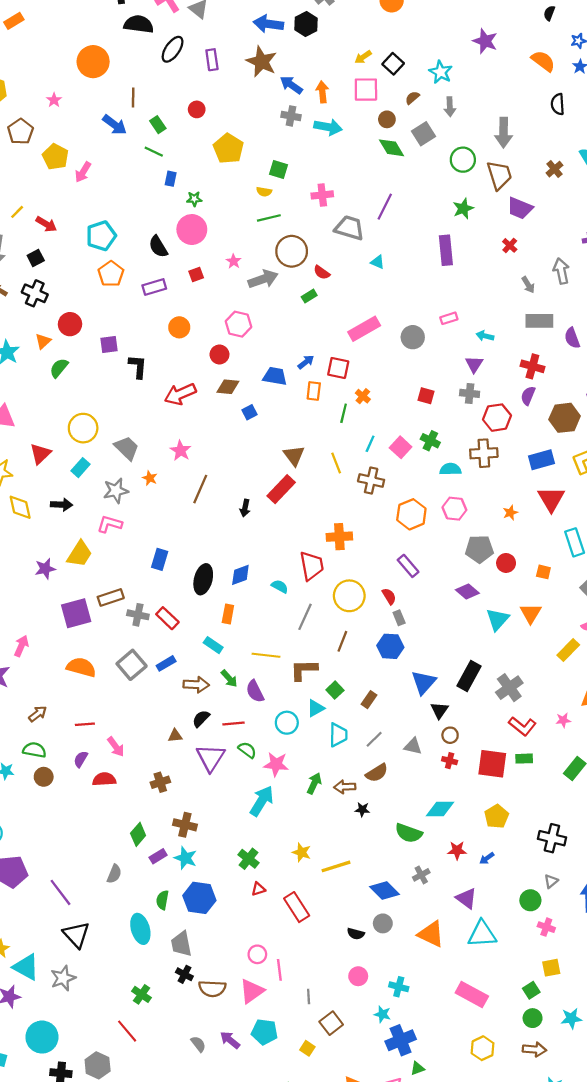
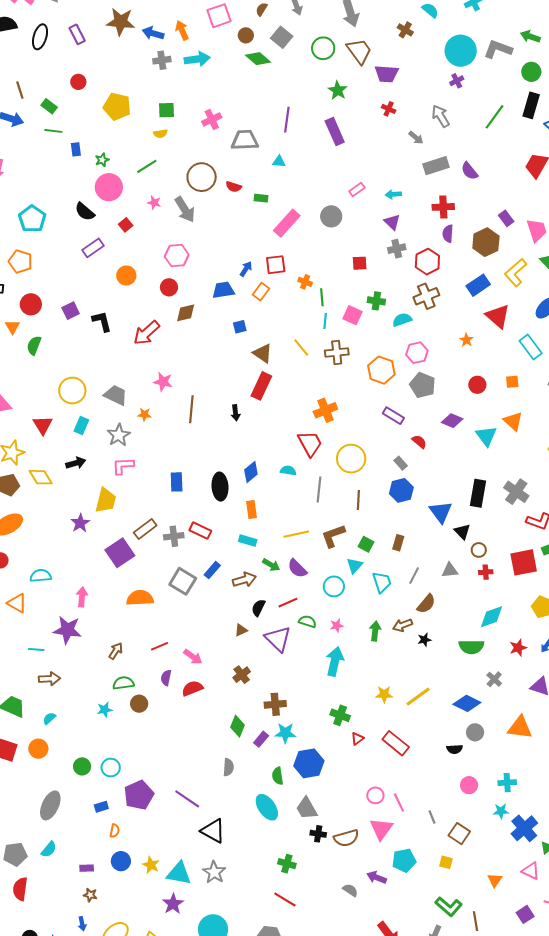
purple line: (385, 207) -> (287, 120), moved
green line: (269, 218) -> (147, 166), moved
orange pentagon: (111, 274) -> (20, 262), moved
gray arrow: (263, 279) -> (185, 209), turned 96
green rectangle: (309, 296) -> (261, 198), moved, turned 56
orange rectangle: (314, 391) -> (261, 292), turned 48
blue square: (250, 412) -> (240, 327), moved, turned 32
green line: (344, 413) -> (322, 297), moved
gray pentagon: (479, 549) -> (423, 385), moved, turned -30
red semicircle: (389, 596) -> (419, 442), moved
pink star: (276, 764) -> (337, 626), size x0.6

